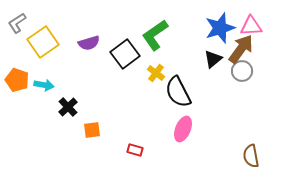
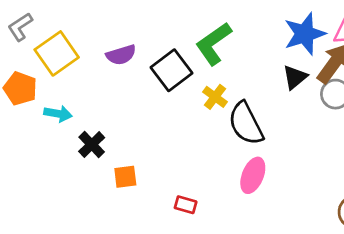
orange pentagon: (17, 80) -> (20, 88), moved

